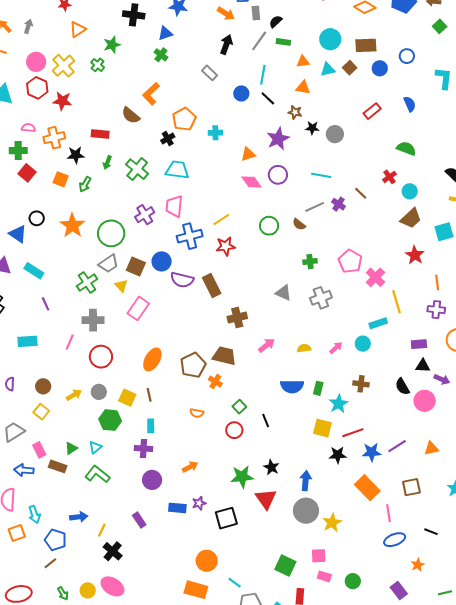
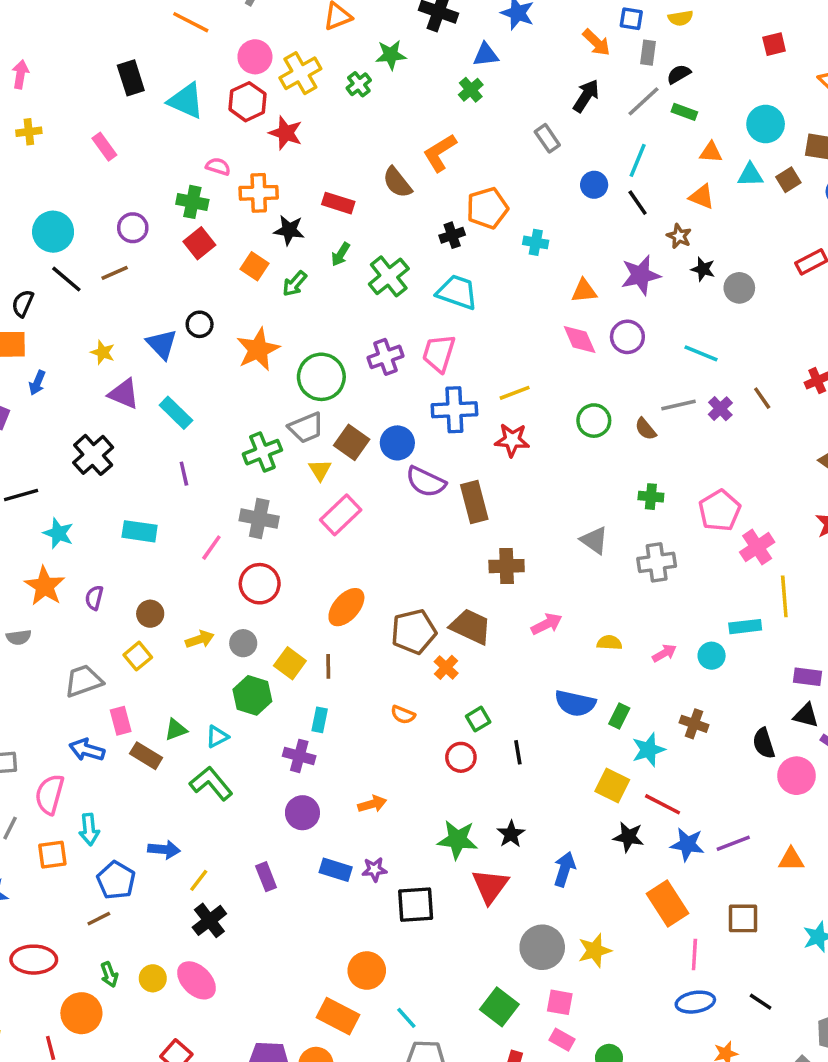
red line: (353, 433) -> (663, 804), turned 35
gray circle: (306, 511) -> (542, 947), moved

